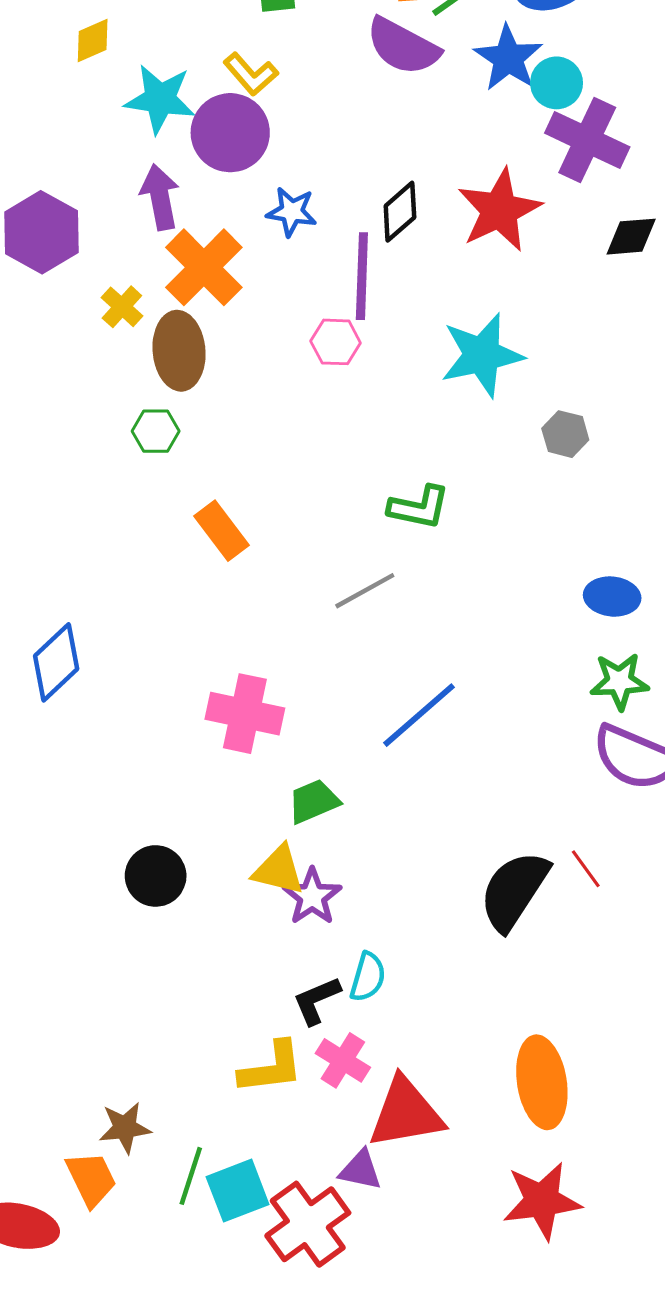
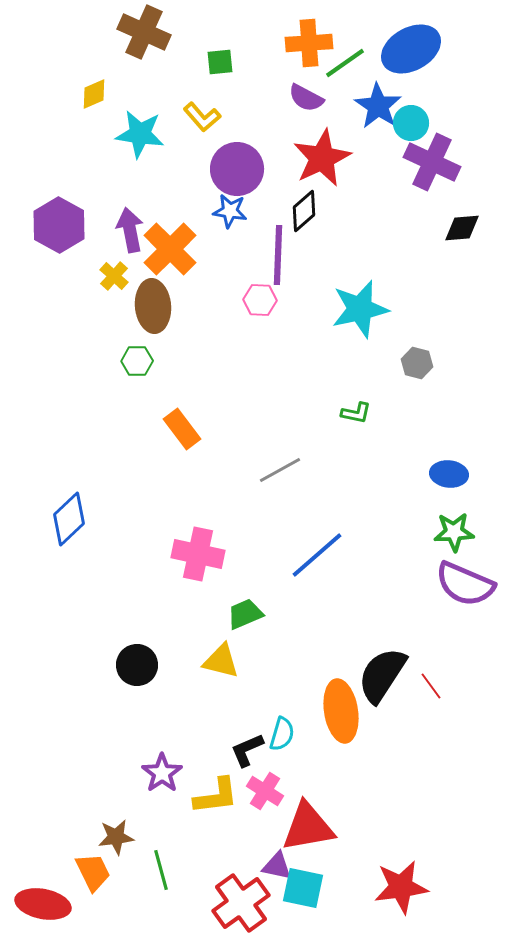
purple semicircle: (403, 46) -> (306, 98), size x0.7
purple circle: (230, 133) -> (237, 169), moved
purple arrow: (160, 197) -> (130, 230), moved
red star: (499, 210) -> (322, 158), moved
green L-shape: (419, 507) -> (356, 413), moved, size x0.7
red line: (586, 869) -> (431, 686), moved
purple star: (312, 896) -> (162, 773), moved
orange ellipse: (542, 1082) -> (341, 711), moved
green line: (191, 1176) -> (161, 870), turned -33
cyan square: (238, 1191) -> (303, 888), moved, turned 33

